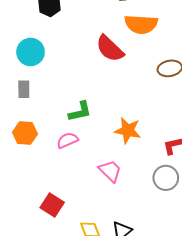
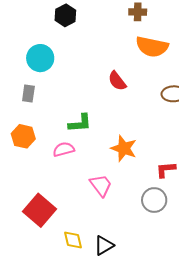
red semicircle: (110, 49) -> (117, 81), moved, size x0.7
red square: (52, 205) -> (40, 210), size x1.4

